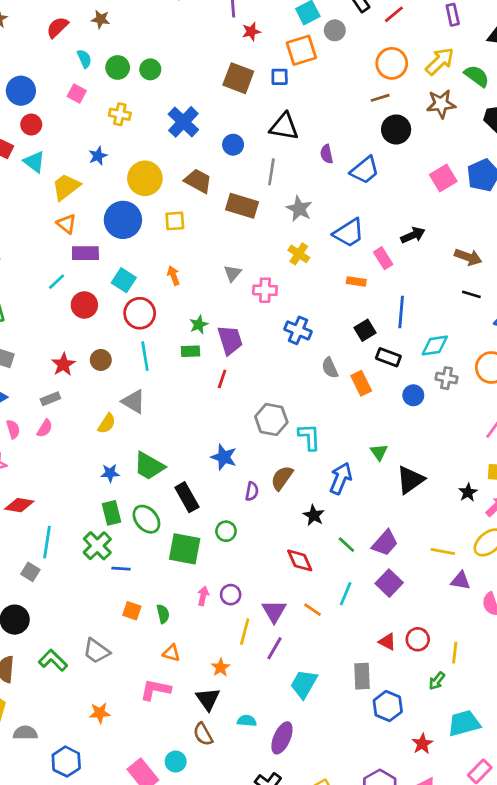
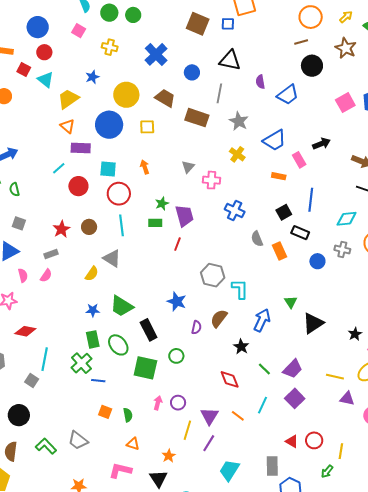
yellow arrow: (440, 61) -> (346, 17), size x0.6
brown star: (441, 104) -> (346, 48), turned 30
cyan square: (124, 280) -> (108, 169), turned -30
cyan diamond: (435, 345) -> (347, 219), moved

